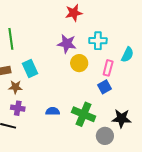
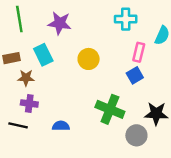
purple star: (67, 44) -> (60, 23), moved
yellow circle: (79, 63) -> (89, 59), moved
blue semicircle: (53, 111) -> (61, 126), moved

